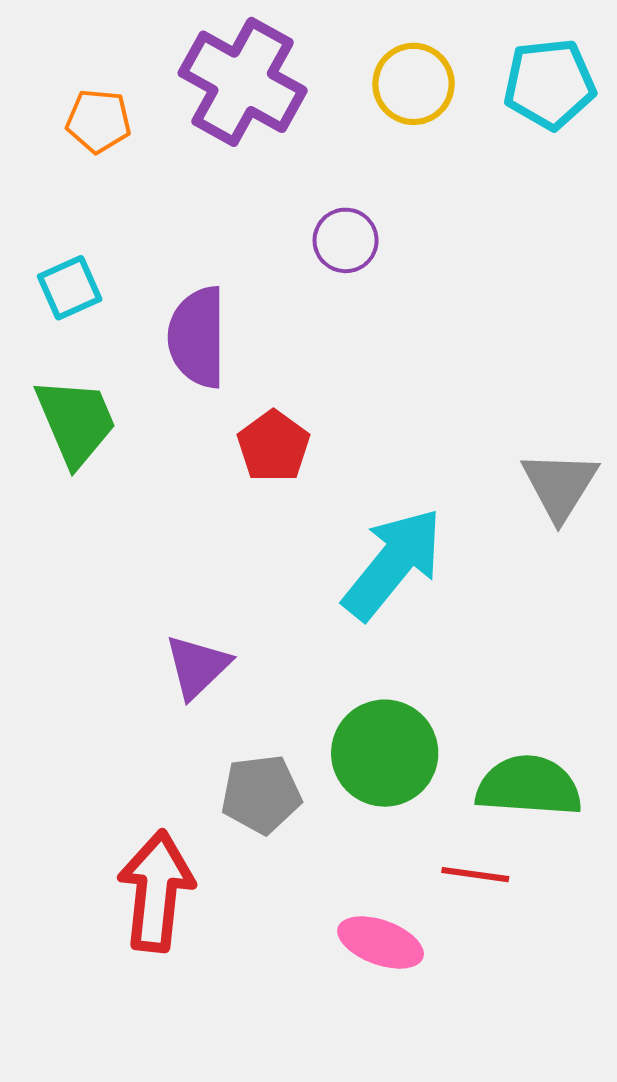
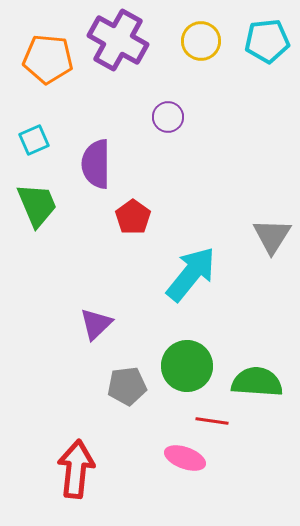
orange pentagon: (98, 121) -> (48, 59), size x1.6
red line: (475, 875) -> (212, 421), moved
red arrow: (156, 891) -> (76, 469), moved

